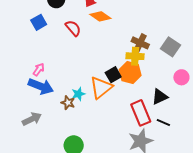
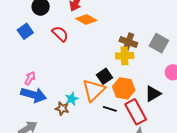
orange hexagon: (130, 73) -> (124, 88), moved
black line: (163, 123) -> (110, 109), moved

